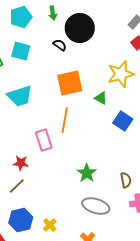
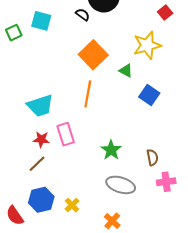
orange square: (70, 83) -> (93, 55), turned -32
cyan trapezoid: (20, 96) -> (40, 106), moved
pink rectangle: (44, 140) -> (66, 134), moved

